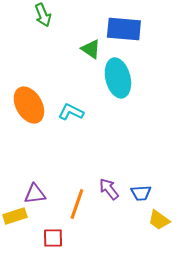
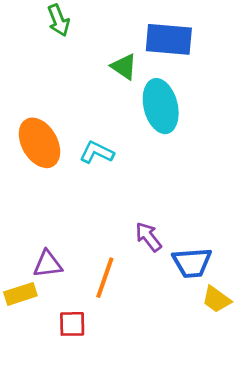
purple arrow: (109, 189) -> (148, 237), moved
blue trapezoid: (141, 193) -> (192, 263), size x1.4

